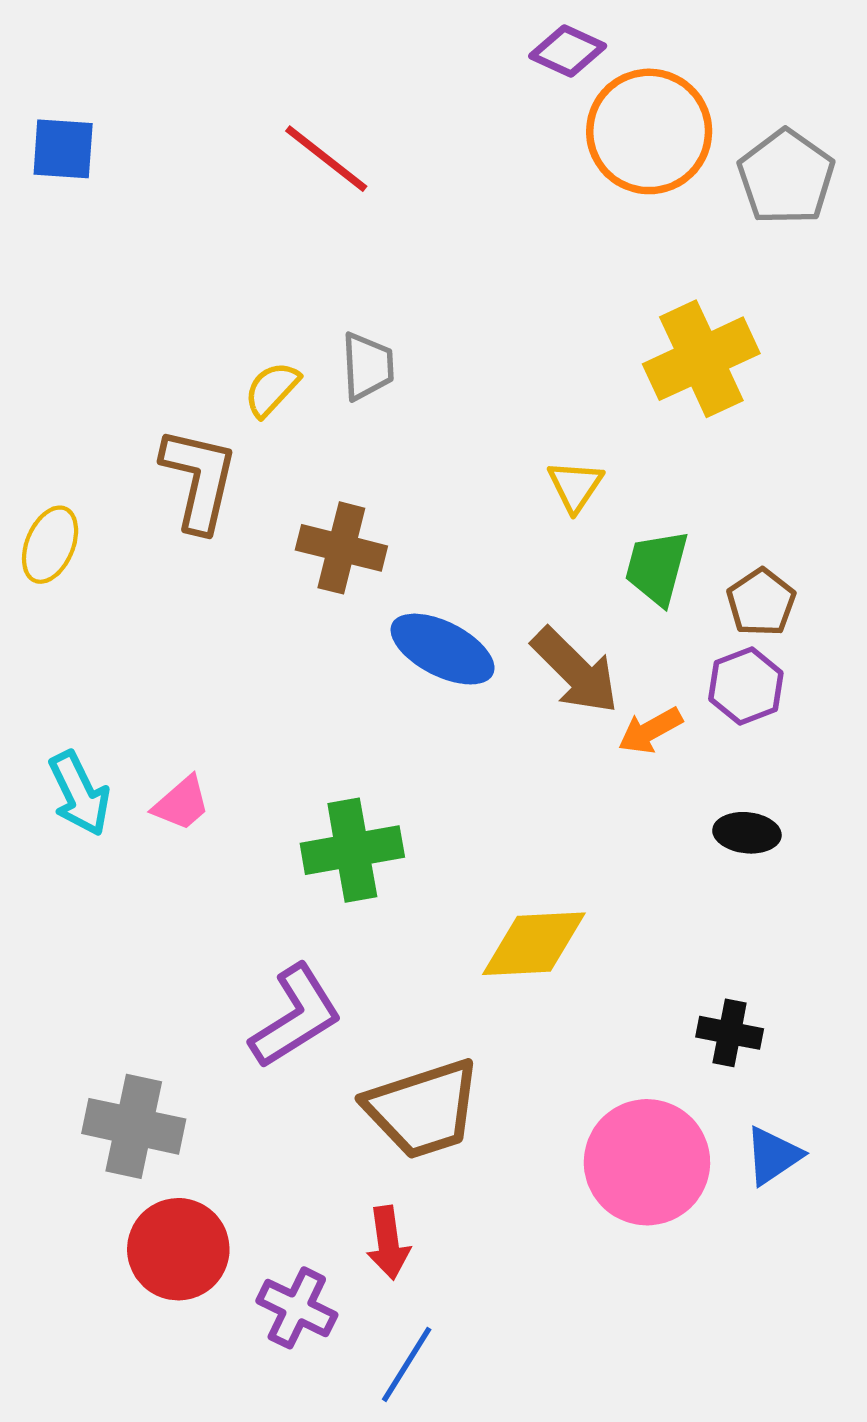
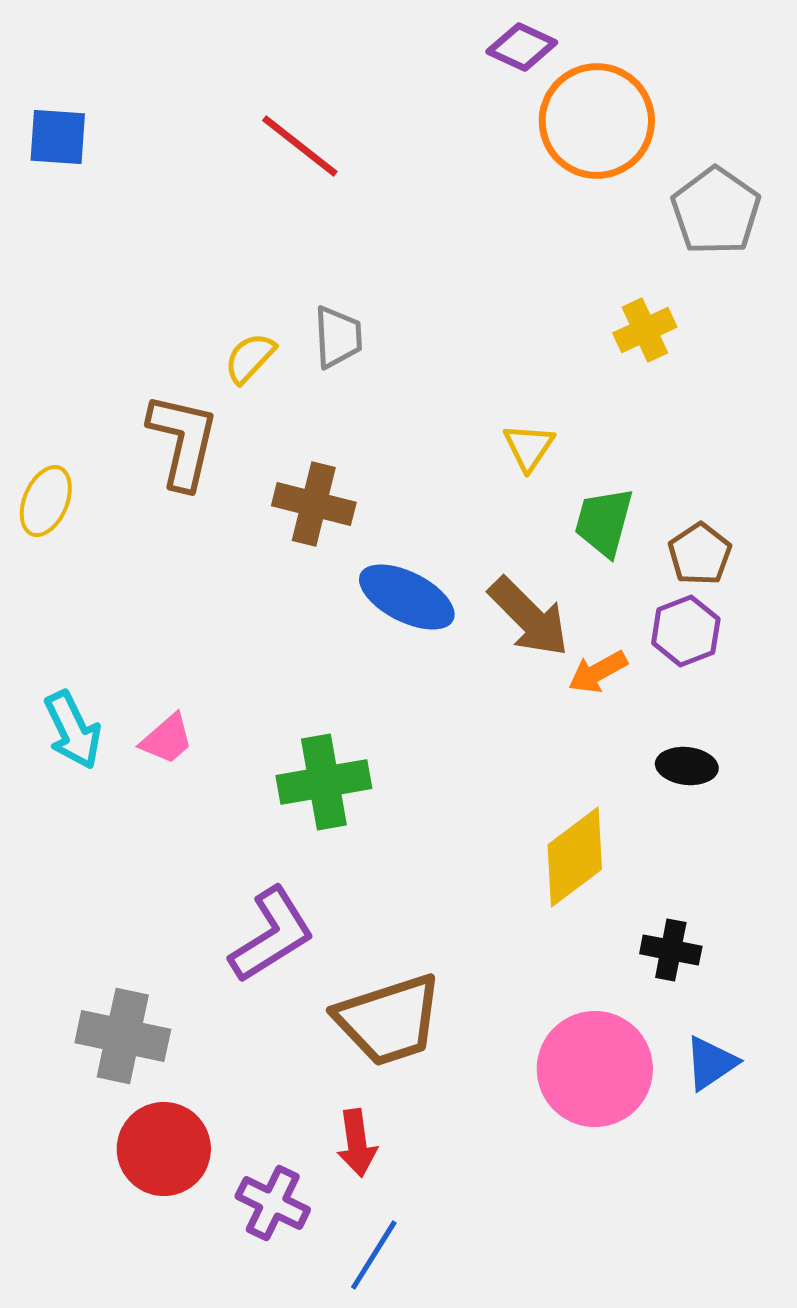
gray pentagon: (786, 177) -> (716, 211), moved
yellow cross: (701, 359) -> (645, 330), size x0.6
yellow diamond: (534, 944) -> (575, 857), moved, turned -34

